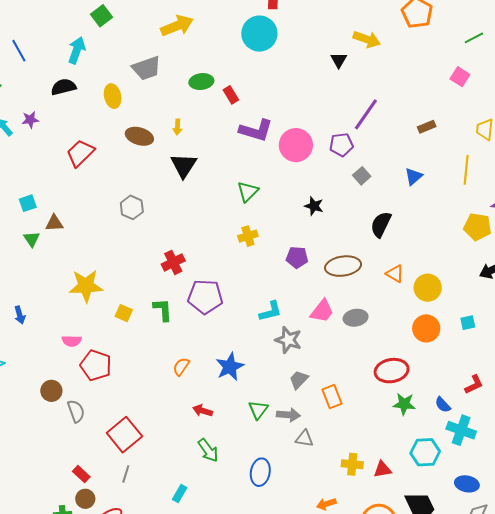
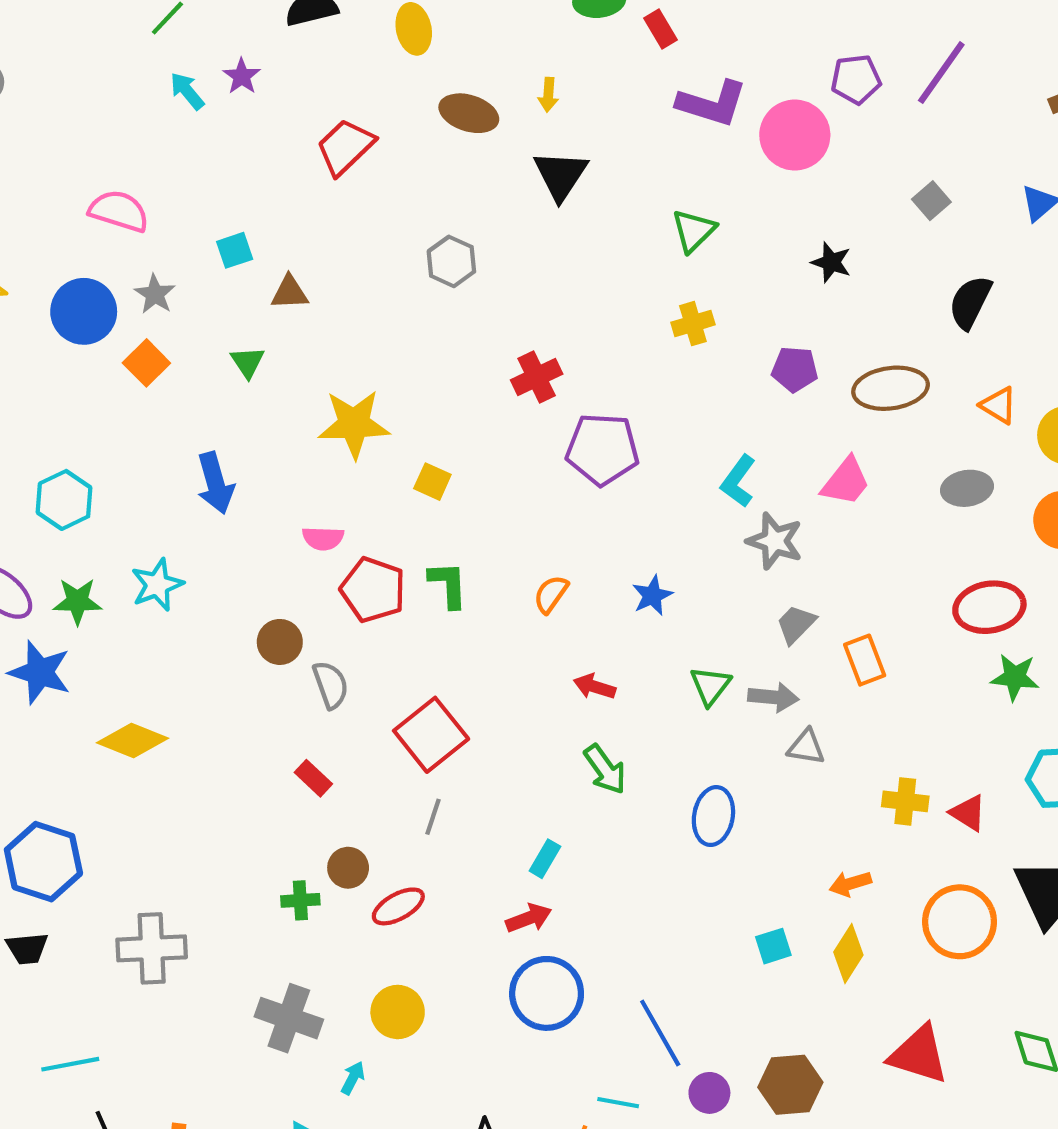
purple star: (30, 120) -> (242, 76), turned -30
purple pentagon: (341, 145) -> (856, 79), moved
green triangle: (32, 239) -> (248, 362), moved
green L-shape: (163, 310) -> (448, 585), moved
cyan L-shape: (270, 311) -> (738, 481), turned 140
blue arrow: (20, 315) -> (215, 483), size x1.6
gray ellipse: (356, 318) -> (967, 488), moved
blue star: (230, 367) -> (652, 596), size x0.7
red triangle: (382, 469) -> (968, 813), turned 42
red rectangle: (81, 474) -> (313, 778), moved

